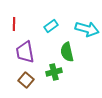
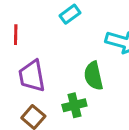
cyan rectangle: (51, 26) -> (70, 14), moved

